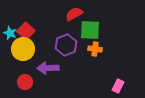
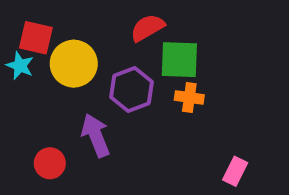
red square: (26, 31) -> (36, 38), moved, turned -30
yellow circle: (23, 49) -> (74, 64), moved
purple arrow: (48, 68) -> (96, 135), turned 70

